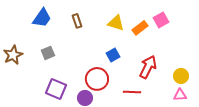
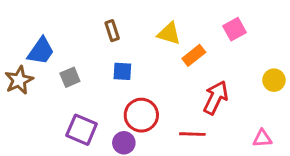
blue trapezoid: (42, 18) -> (41, 51), moved
orange rectangle: (140, 28) -> (194, 55), moved
blue square: (113, 55) -> (122, 71), moved, turned 32
yellow circle: (181, 76) -> (274, 80), moved

